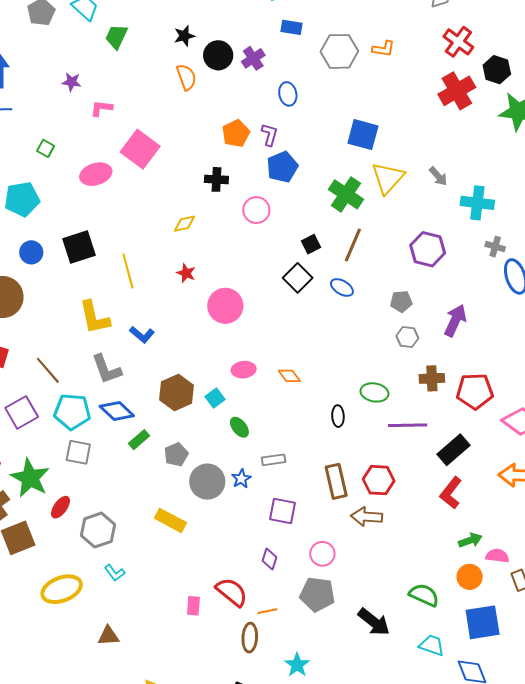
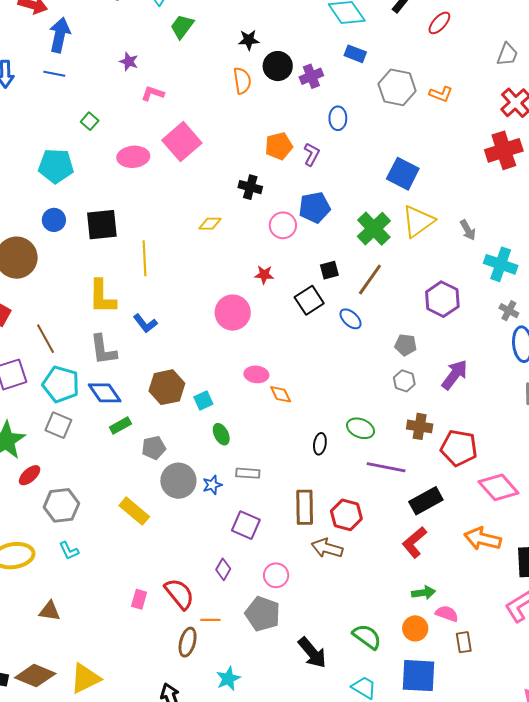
blue pentagon: (282, 167) -> (315, 207), moved
red star: (186, 273) -> (264, 275), moved, turned -30
pink ellipse: (244, 370) -> (256, 374), moved

